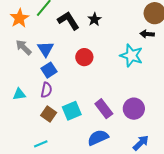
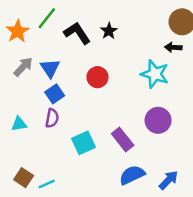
gray arrow: (24, 47) -> (23, 67), turned 90
purple circle: (134, 109) -> (158, 120), moved
brown square: (49, 114) -> (24, 178), moved
blue semicircle: (98, 138) -> (132, 175), moved

